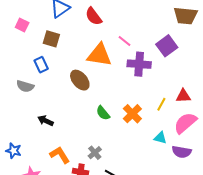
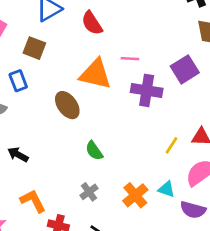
pink line: (125, 41) -> (130, 59), turned -40
orange cross: (132, 114) -> (135, 195), moved
gray cross: (95, 153) -> (89, 192), moved

